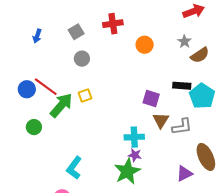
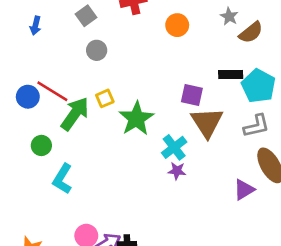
brown triangle: (161, 120) -> (207, 122), size x1.5
gray L-shape: (182, 127) -> (256, 126), moved
cyan cross: (134, 137) -> (174, 147), turned -30
cyan L-shape: (74, 168) -> (62, 179), moved
green star: (127, 171) -> (136, 119), moved

